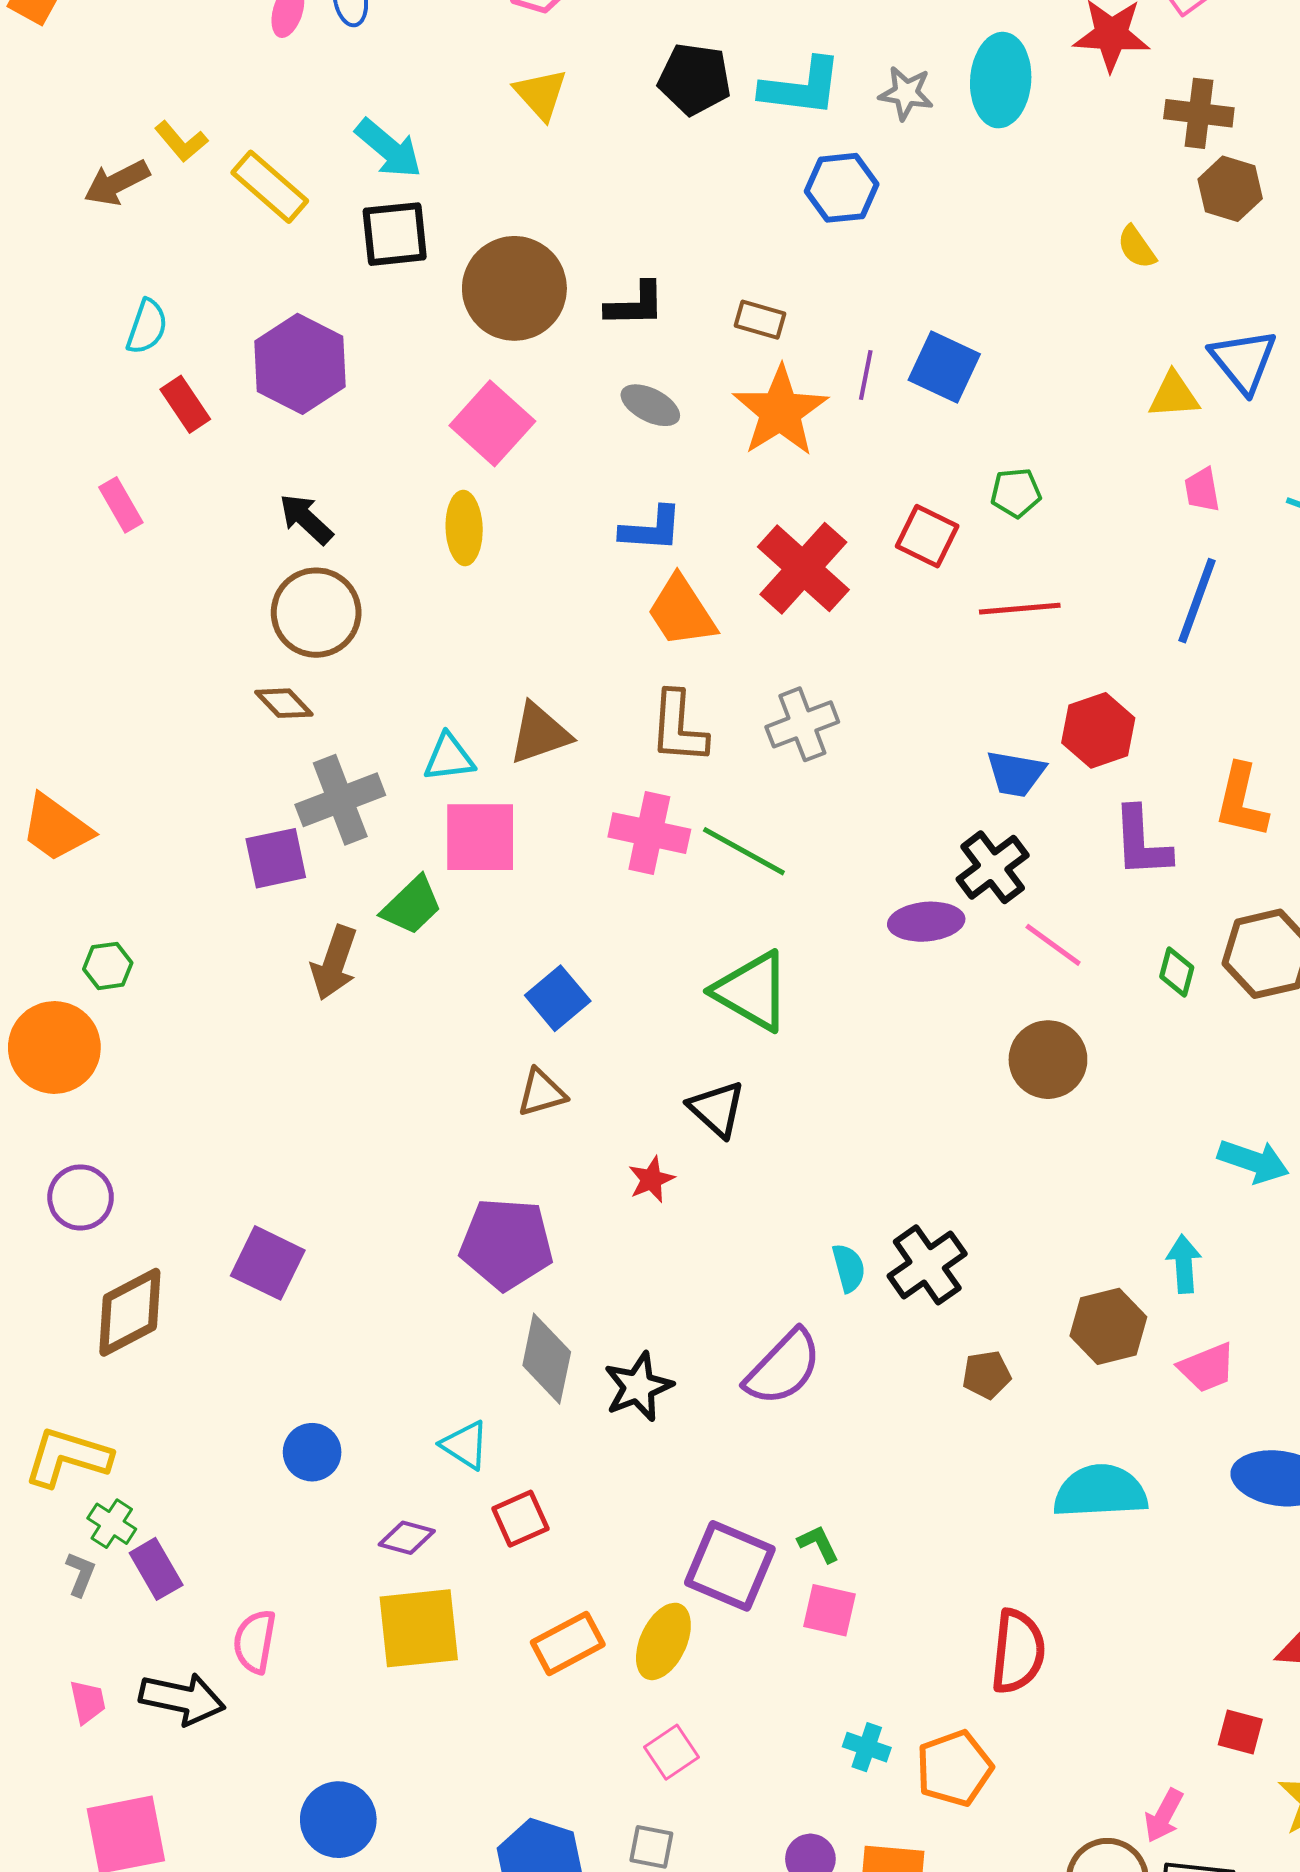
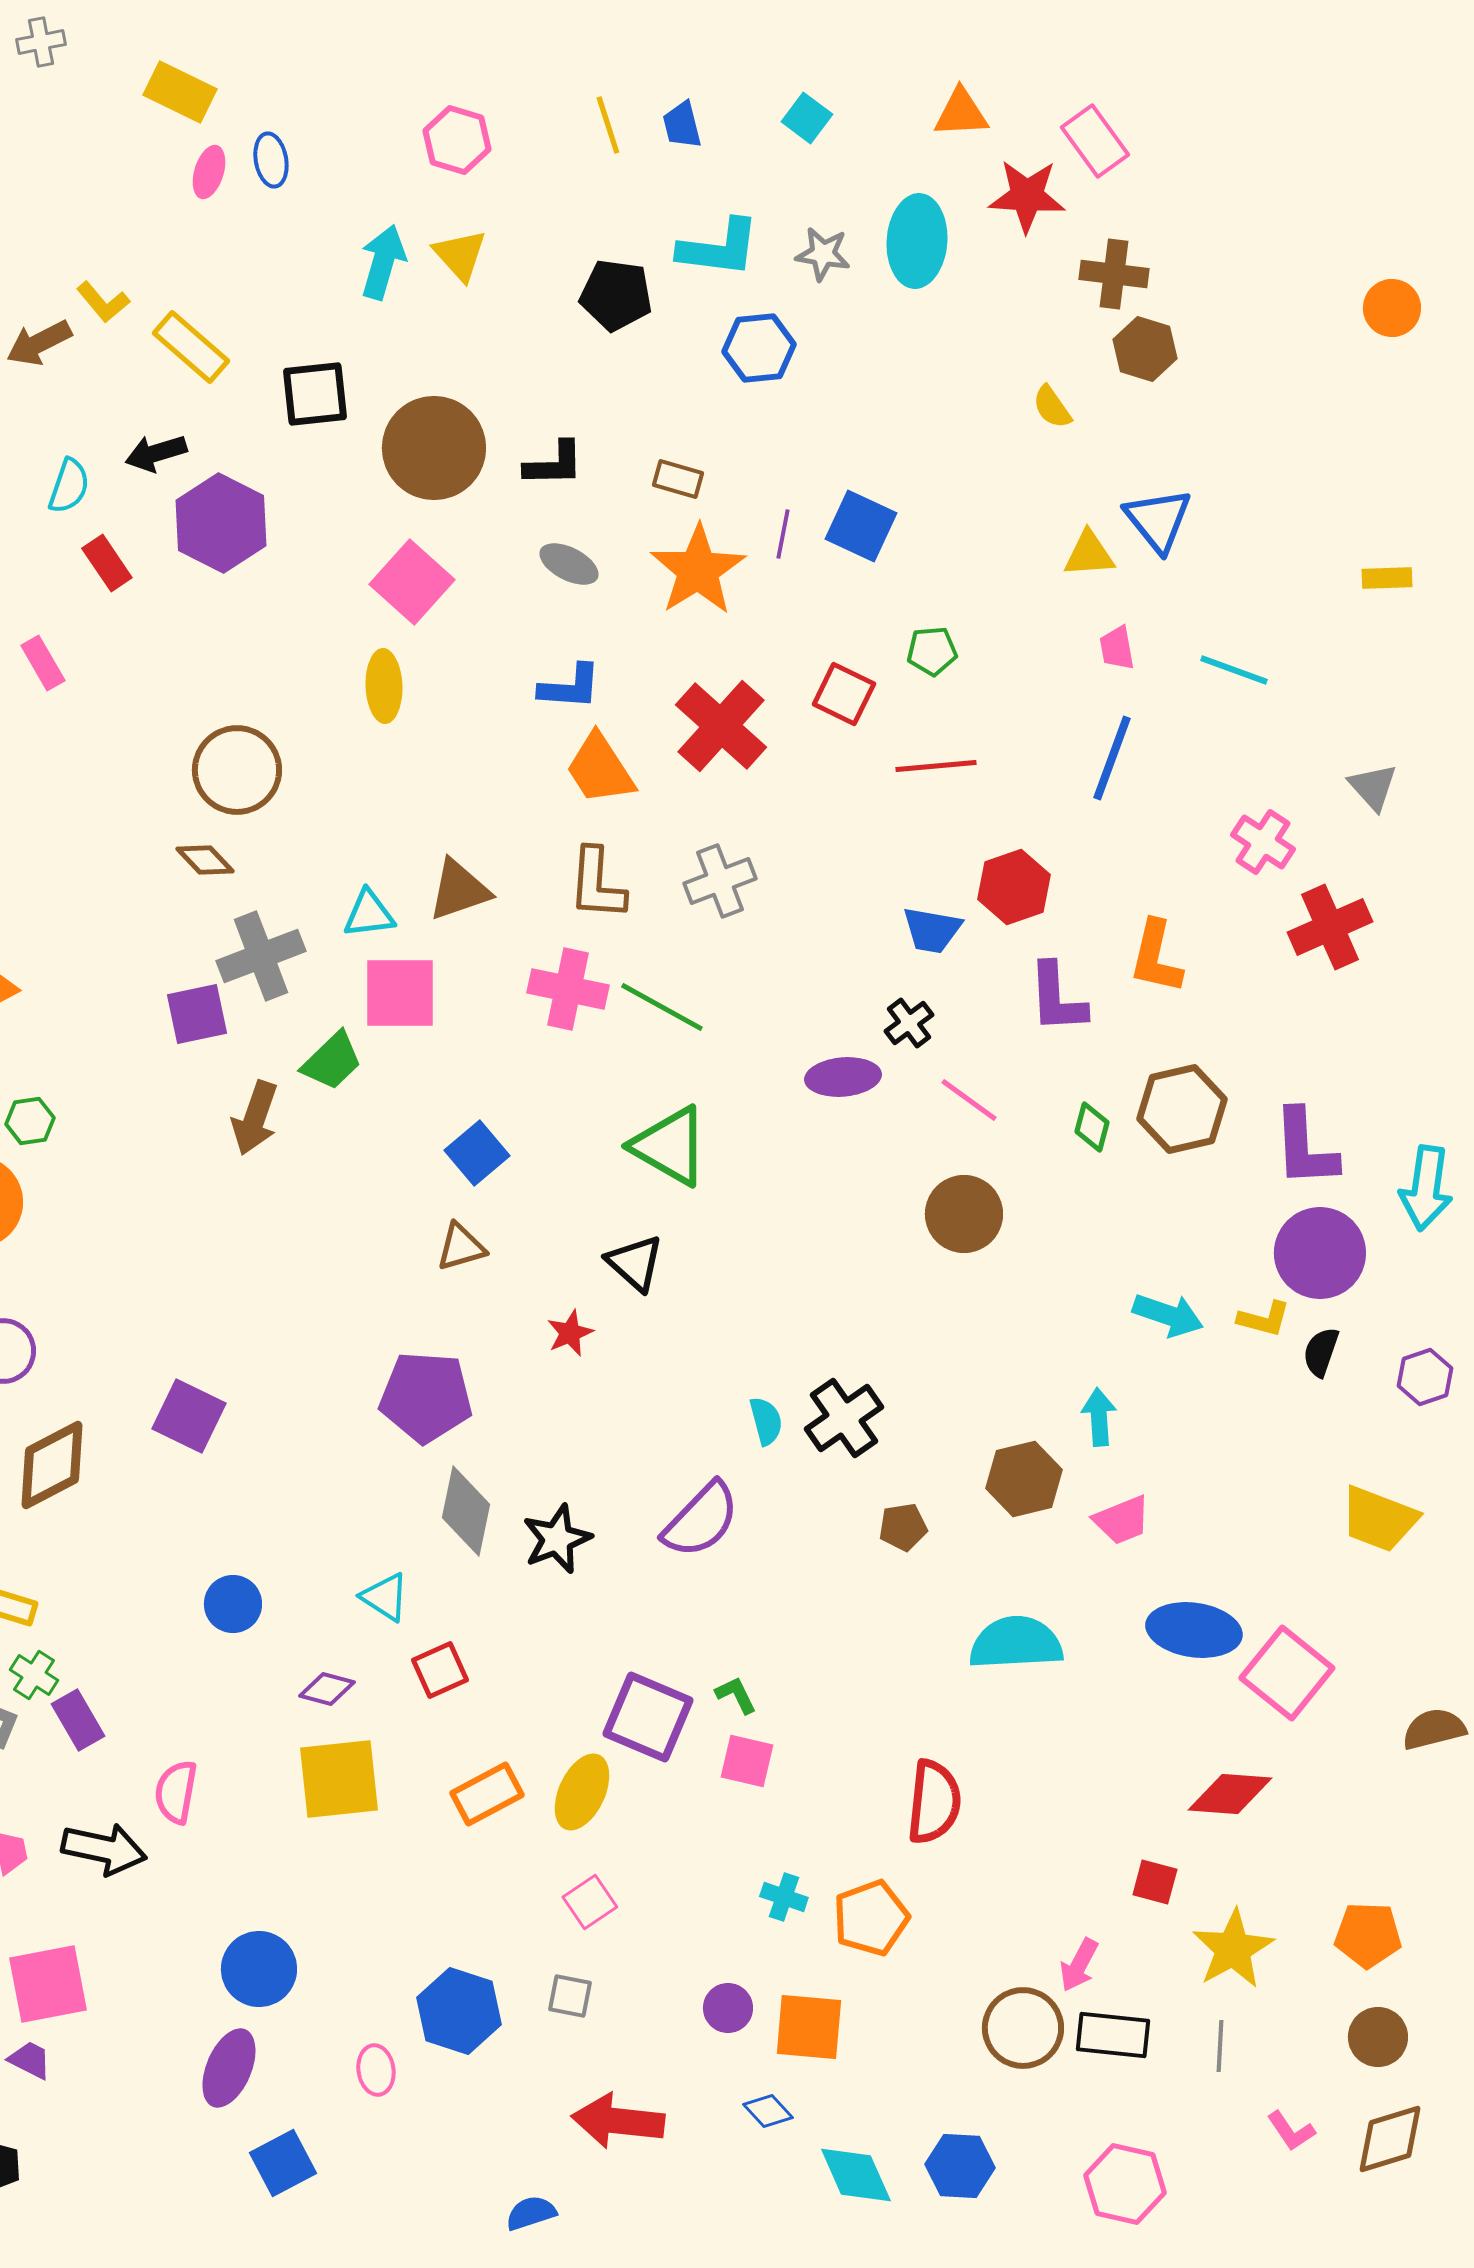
black pentagon: (695, 79) -> (616, 295), moved
cyan arrow: (389, 148) -> (383, 262), moved, turned -114
black arrow: (306, 519) -> (156, 453), moved, turned -60
black cross: (993, 867) -> (909, 1023), size x0.7

